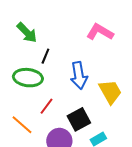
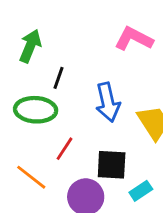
green arrow: (27, 33) -> (30, 46), turned -110
black square: (79, 119) -> (112, 165), turned 35

